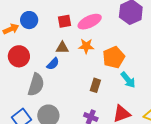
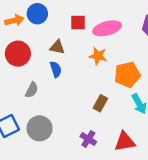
brown triangle: (62, 48) -> (57, 47), moved
blue semicircle: (53, 64) -> (56, 69), turned -72
gray semicircle: (36, 85) -> (32, 90), size x0.6

